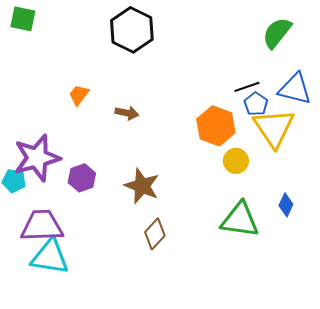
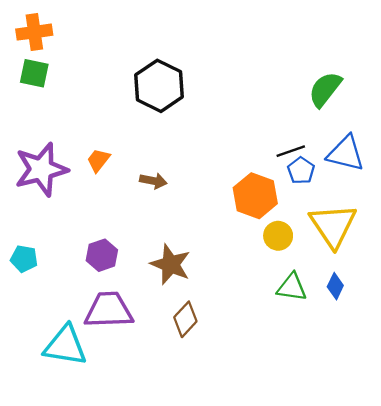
yellow triangle: (274, 128) -> (333, 225), moved
purple star: (37, 158) -> (41, 169), moved
green triangle: (240, 220) -> (292, 287), moved, size x0.7
purple trapezoid: (42, 226) -> (109, 310), moved

